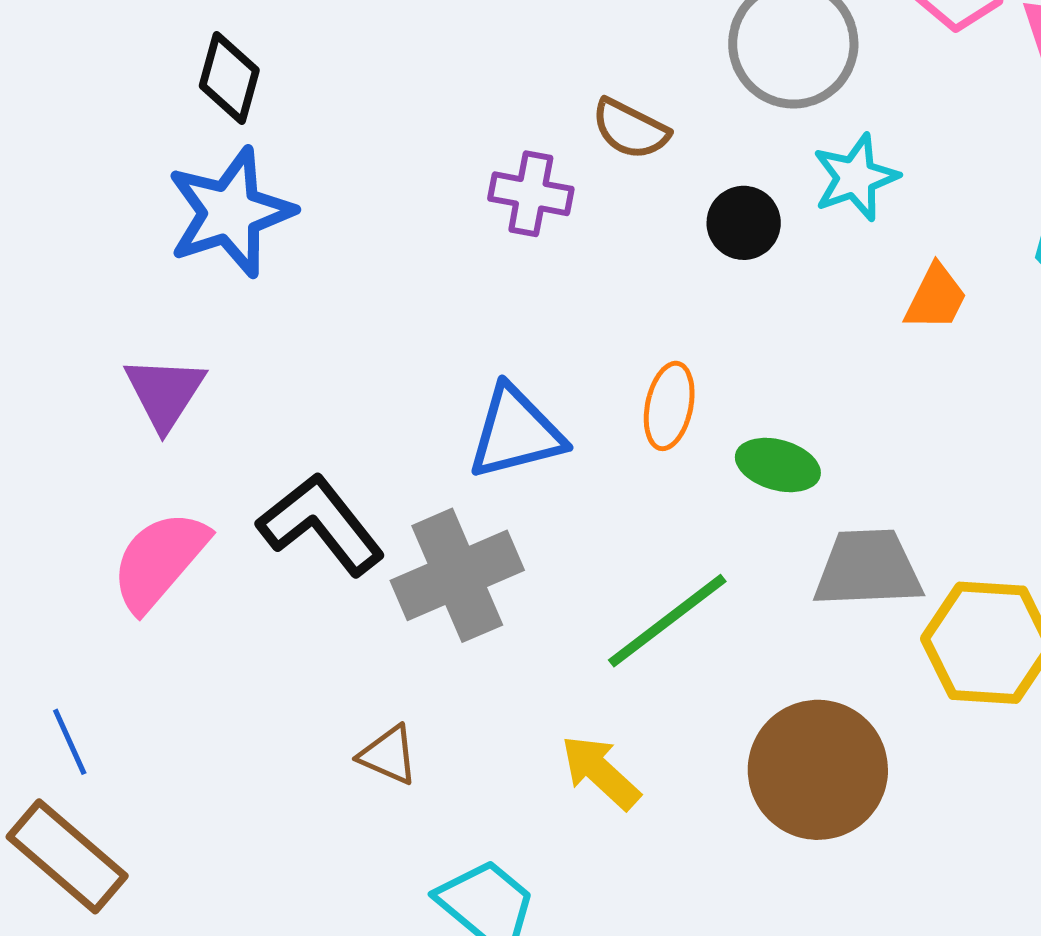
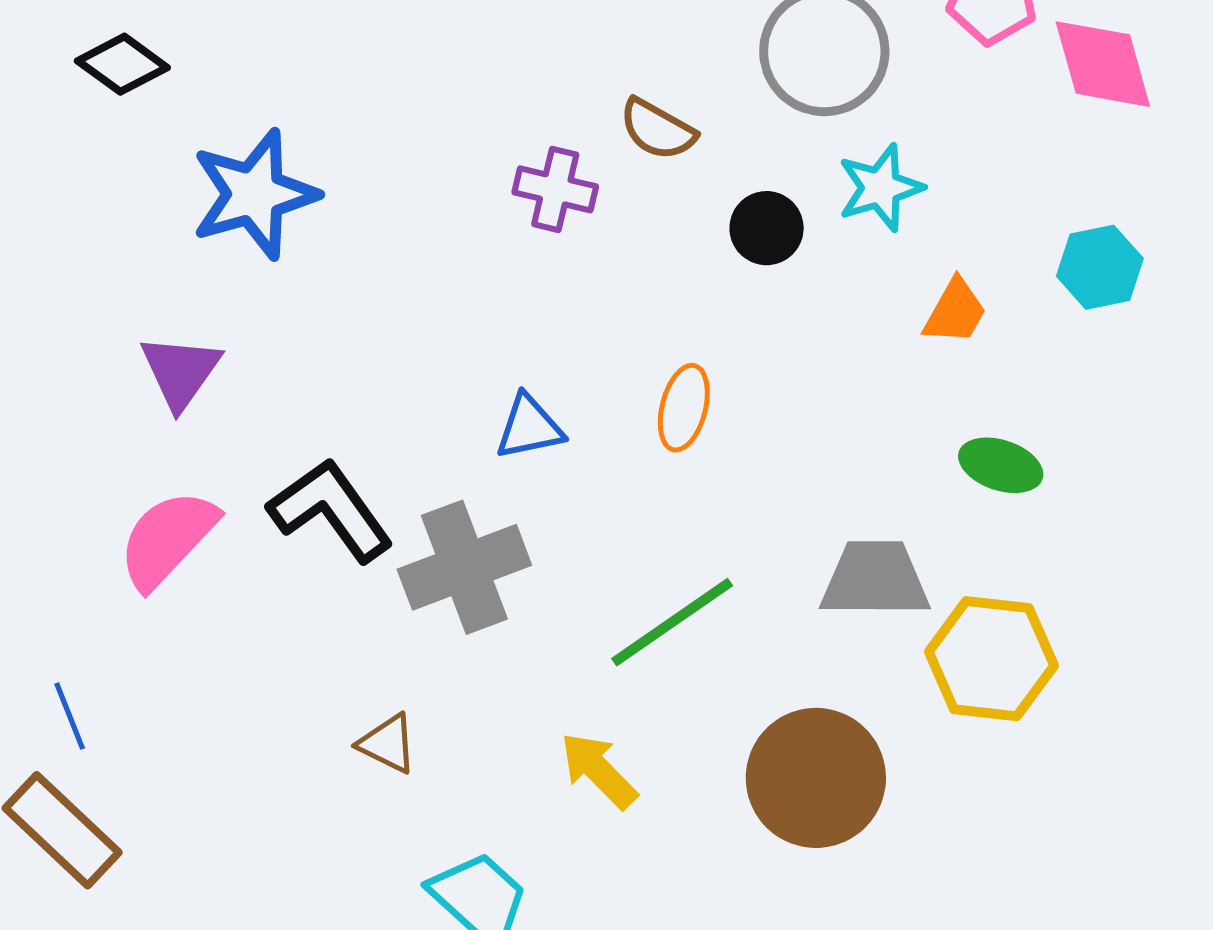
black diamond: (229, 78) -> (122, 64), moved, turned -72
blue triangle: (516, 433) -> (529, 427), size x0.7
green ellipse: (778, 465) -> (1001, 465), moved

